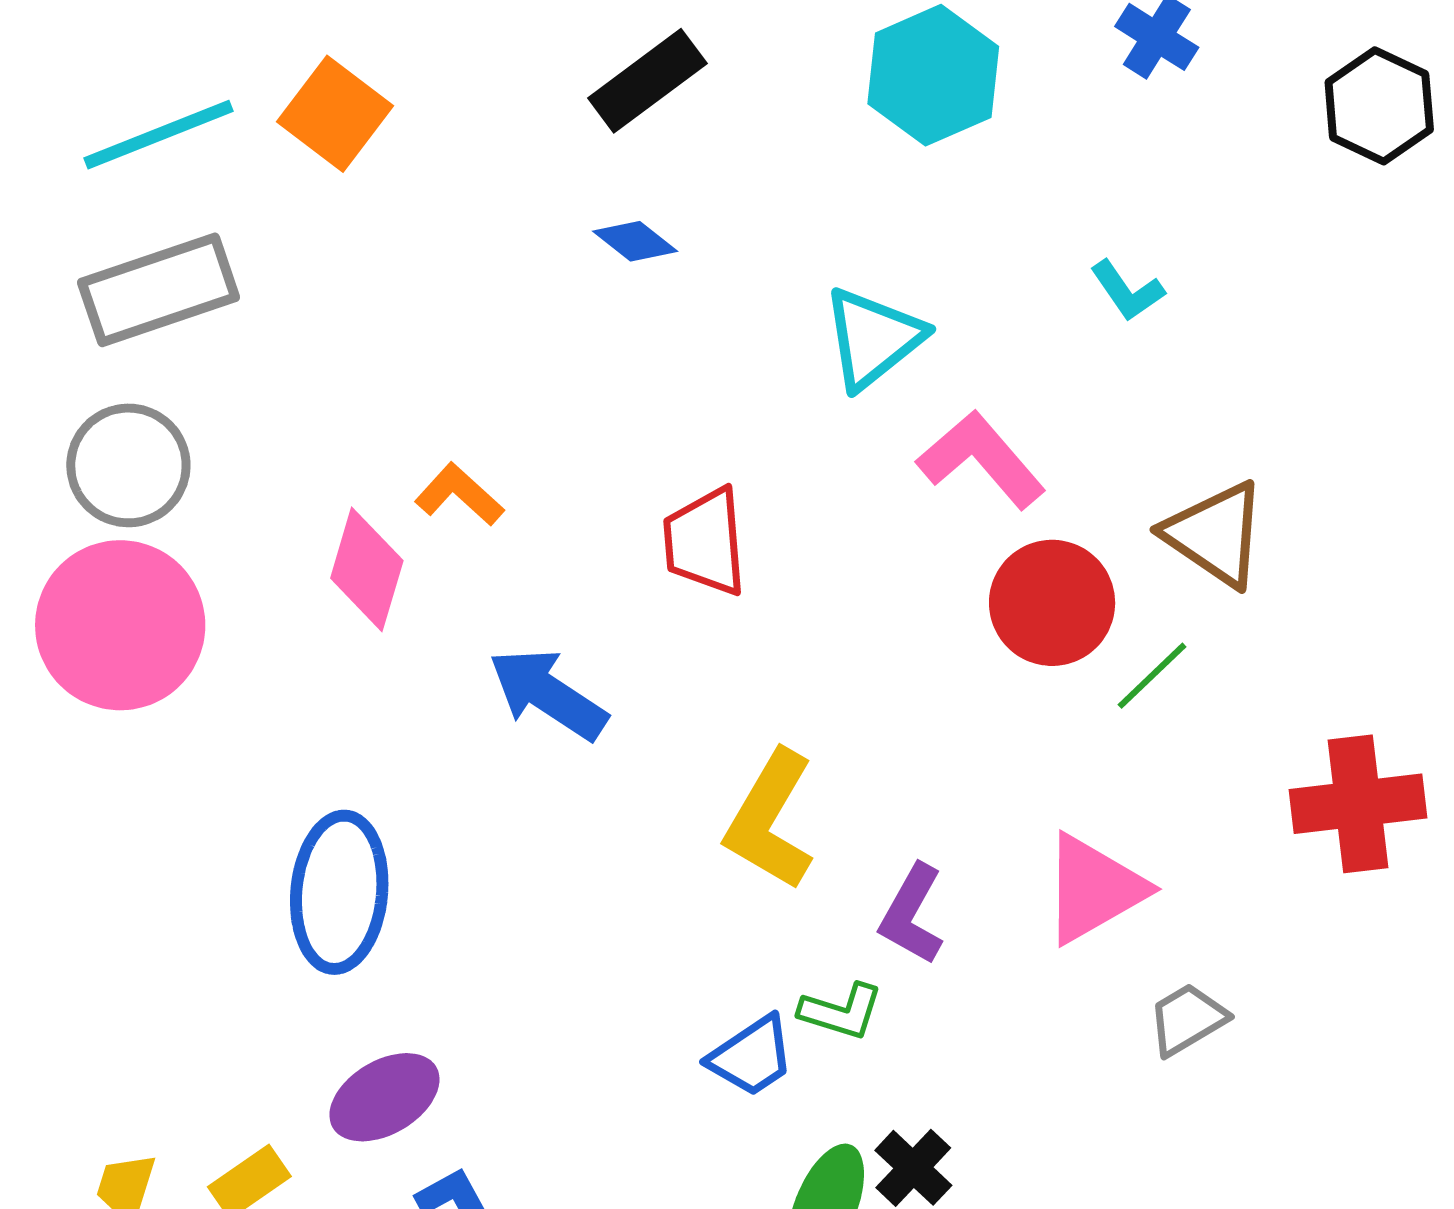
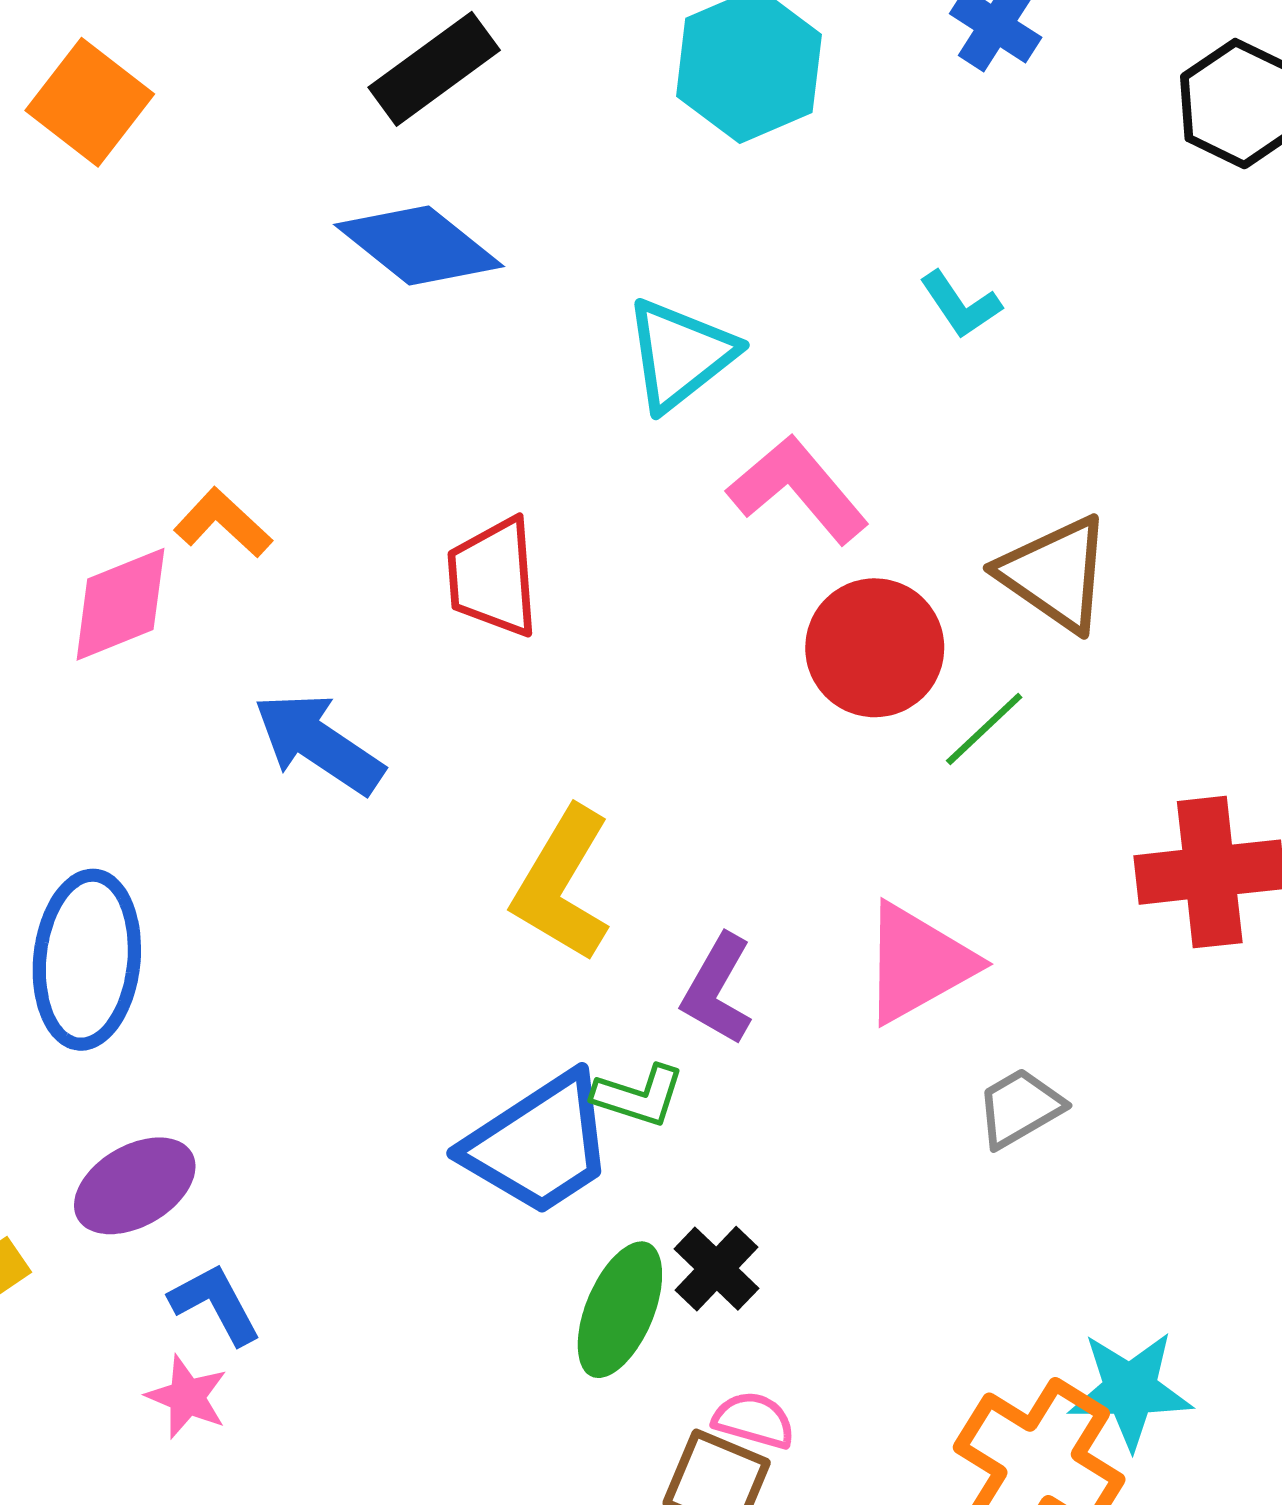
blue diamond: (635, 241) -> (419, 246), size x1.8
pink diamond: (367, 569) -> (120, 604), turned 51
blue trapezoid: (751, 1056) -> (539, 1144), size x1.6

